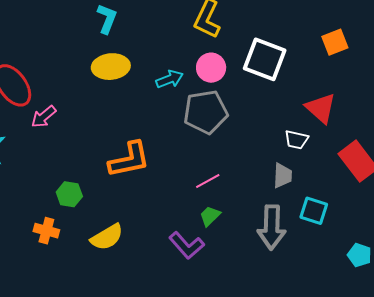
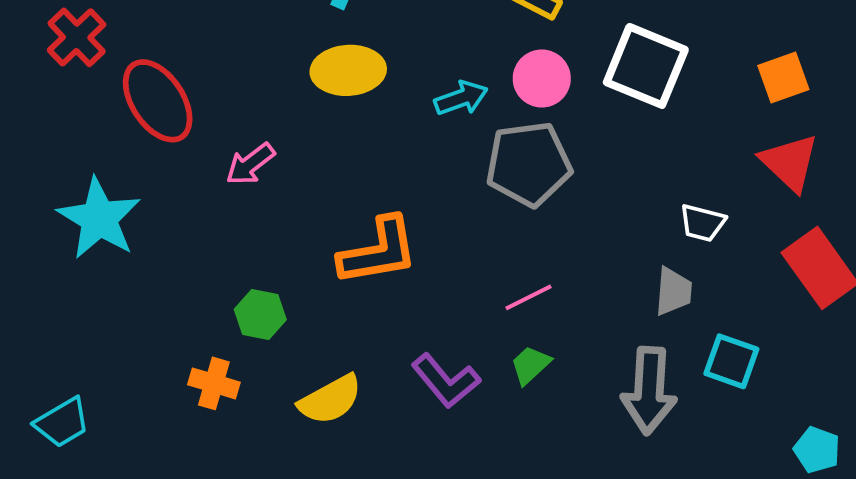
orange square: (335, 42) -> (783, 78), moved
red triangle: (321, 108) -> (790, 162), moved
pink arrow: (44, 117) -> (250, 164), moved
purple L-shape: (187, 245) -> (446, 381), moved

